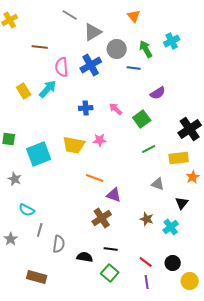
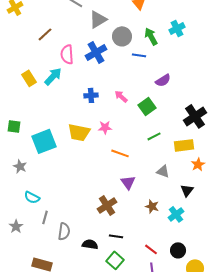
brown line: (40, 47) -> (45, 34), turned -49
orange line: (95, 178) -> (120, 153), moved
purple triangle: (114, 195) -> (128, 182), moved, turned 35

